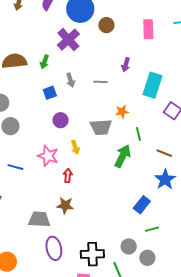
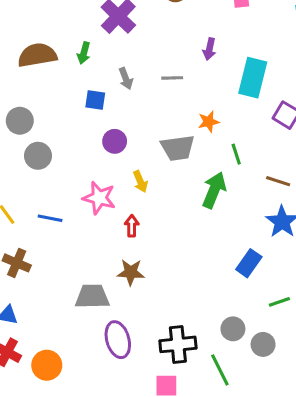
blue square: (50, 93) -> (95, 100), turned 32
green line: (152, 229) -> (279, 302), moved

